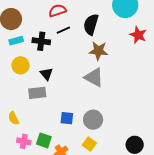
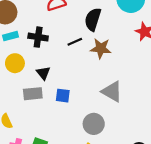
black line: (63, 30) -> (75, 42), moved
gray triangle: (94, 77) -> (112, 92), moved
blue square: (67, 118) -> (63, 96), moved

